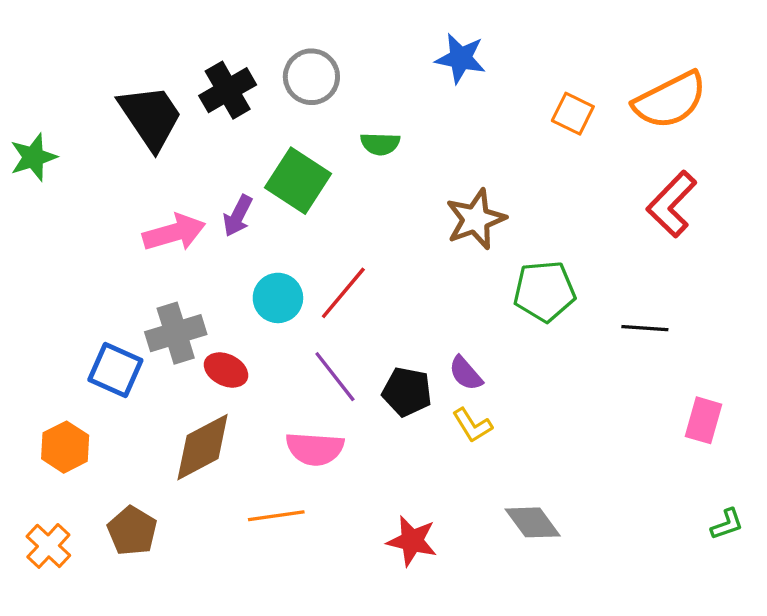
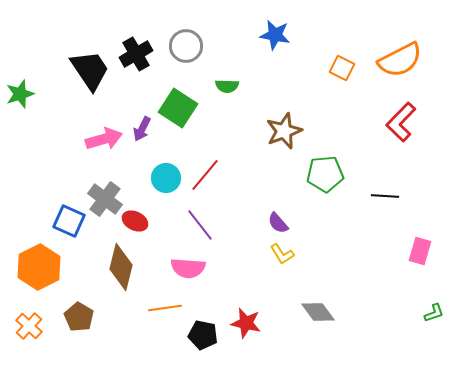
gray cross: (176, 333) -> (105, 199), turned -36
black pentagon: (407, 392) -> (203, 335), moved
orange hexagon: (65, 447) -> (39, 267), size x1.5
brown diamond: (203, 447) -> (121, 267), turned -48

